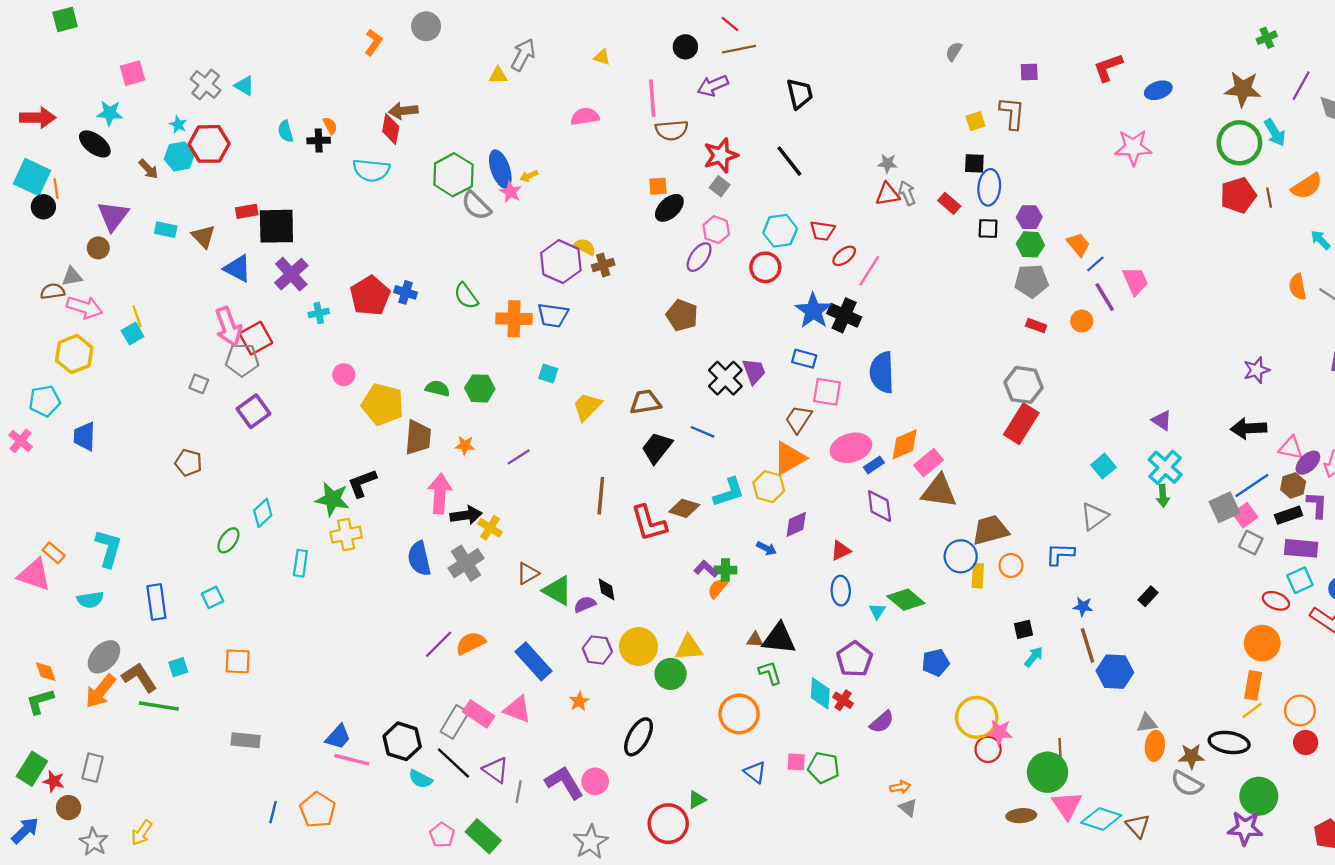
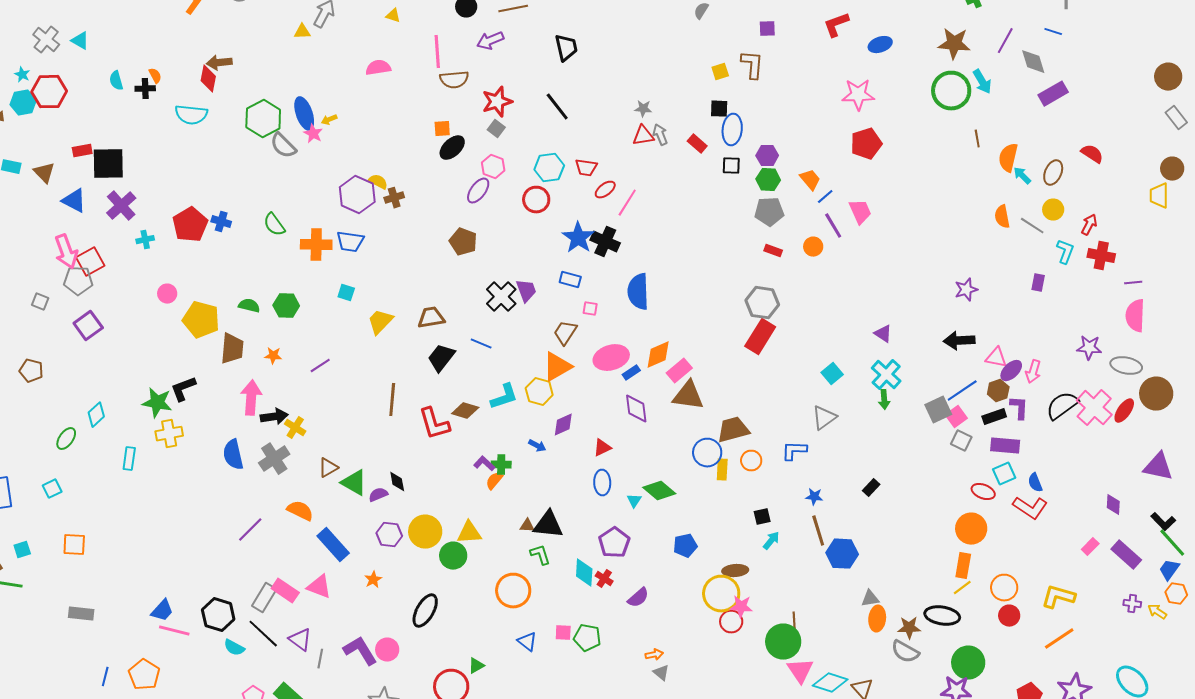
orange semicircle: (1307, 186) -> (1008, 158), moved, turned 136
red pentagon: (1238, 195) -> (866, 144), moved
pink square: (827, 392) -> (590, 309), size x0.6
orange semicircle: (471, 643) -> (300, 511), moved, turned 52
brown ellipse: (1021, 816) -> (735, 571), moved

